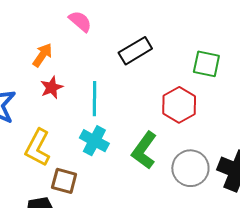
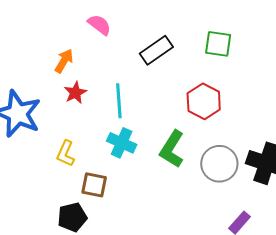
green square: (206, 64) -> (218, 44), moved
yellow L-shape: (38, 148) -> (66, 154), size x0.7

